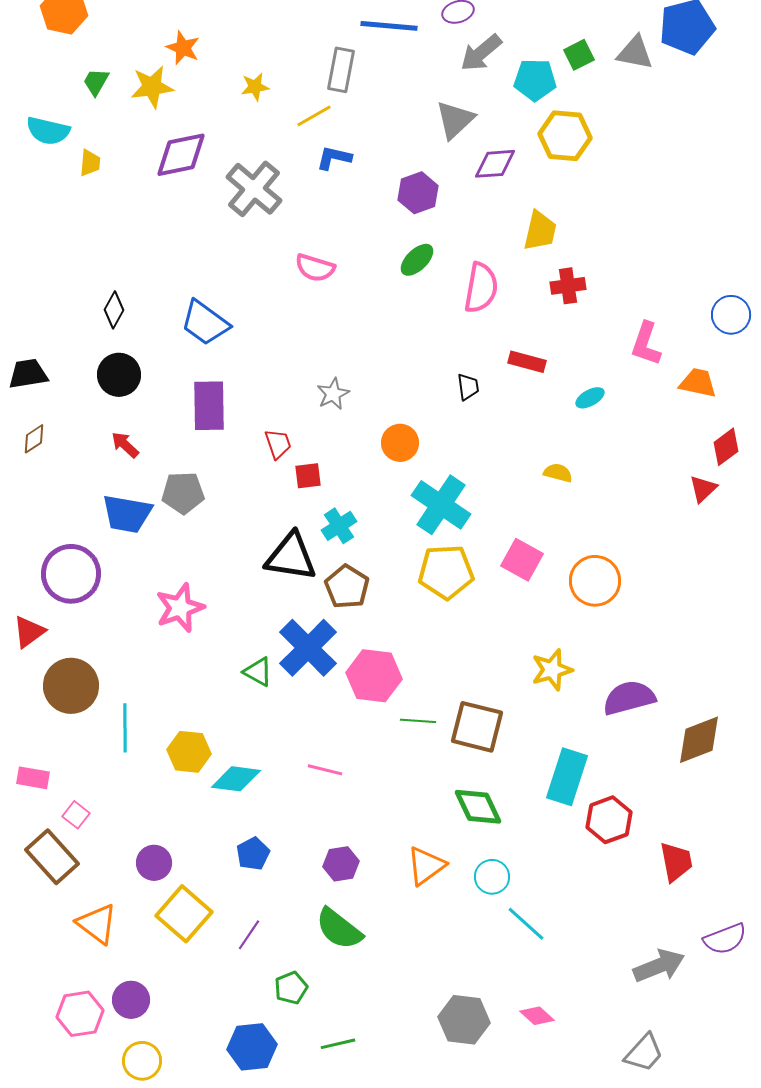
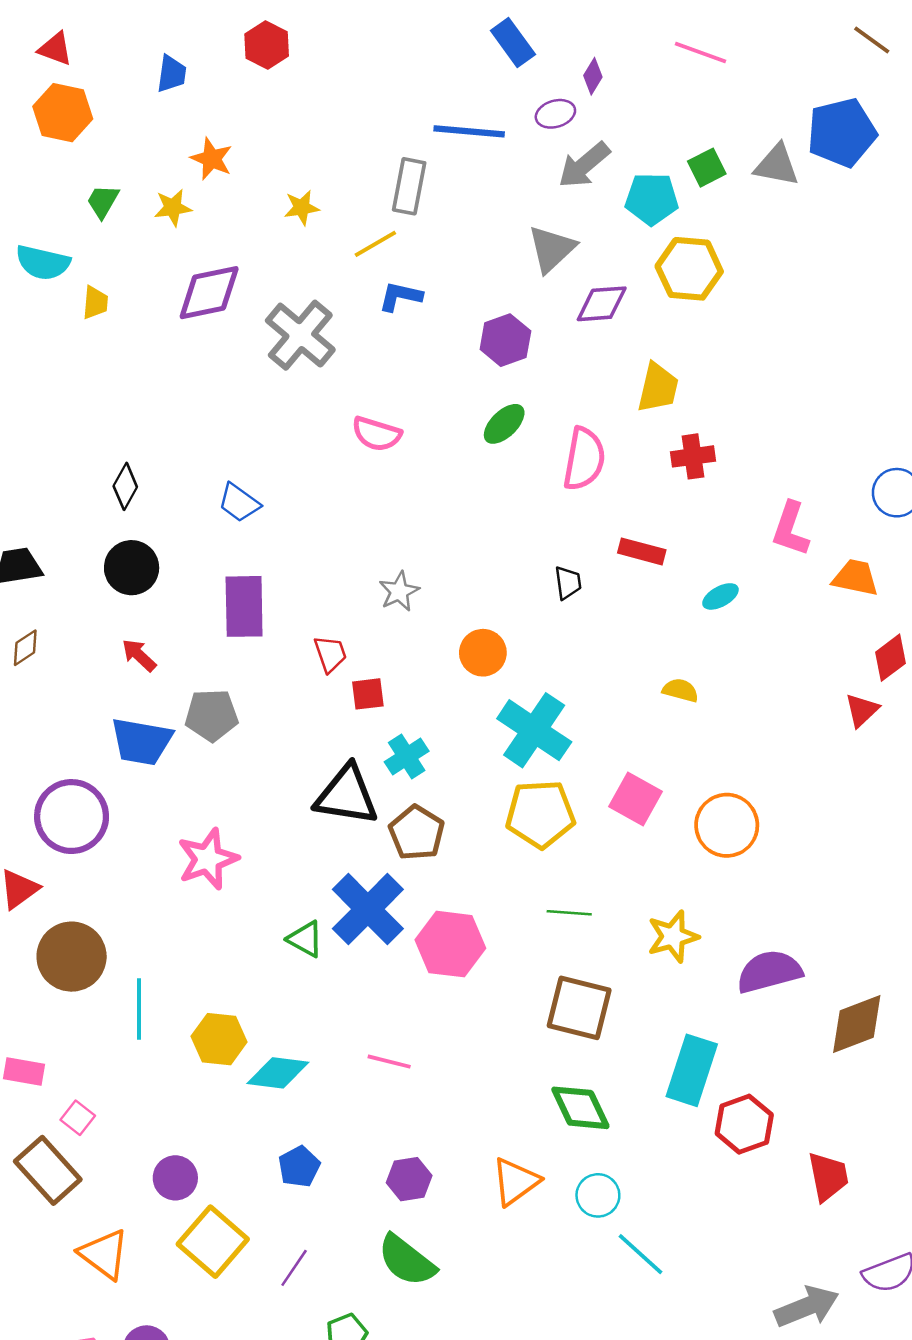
yellow star: (152, 87) -> (173, 208), size x0.7
blue trapezoid: (205, 323) -> (239, 503), size x0.7
green line: (418, 721) -> (569, 913), moved

